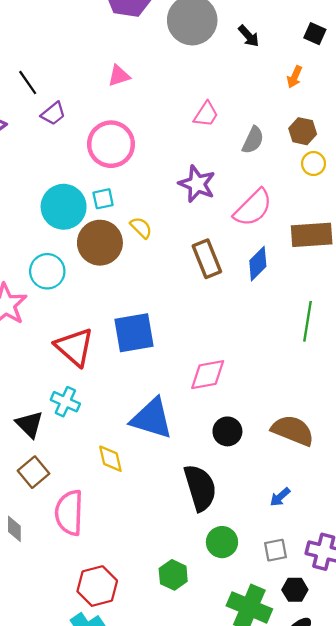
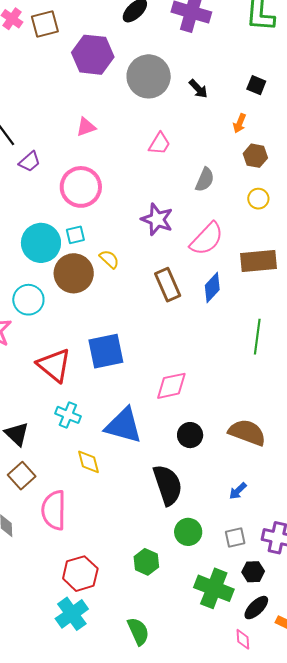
pink trapezoid: (206, 114) -> (159, 144), moved
brown hexagon: (303, 131) -> (255, 156), moved
cyan cross: (65, 402) -> (68, 415), moved

